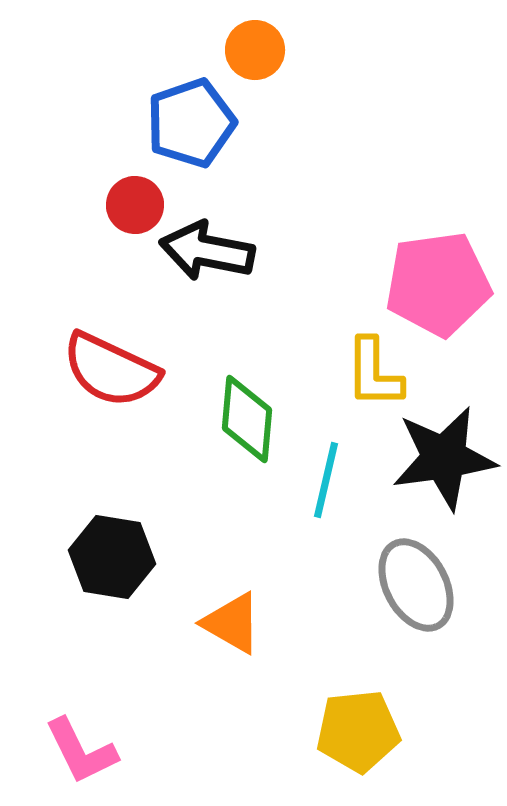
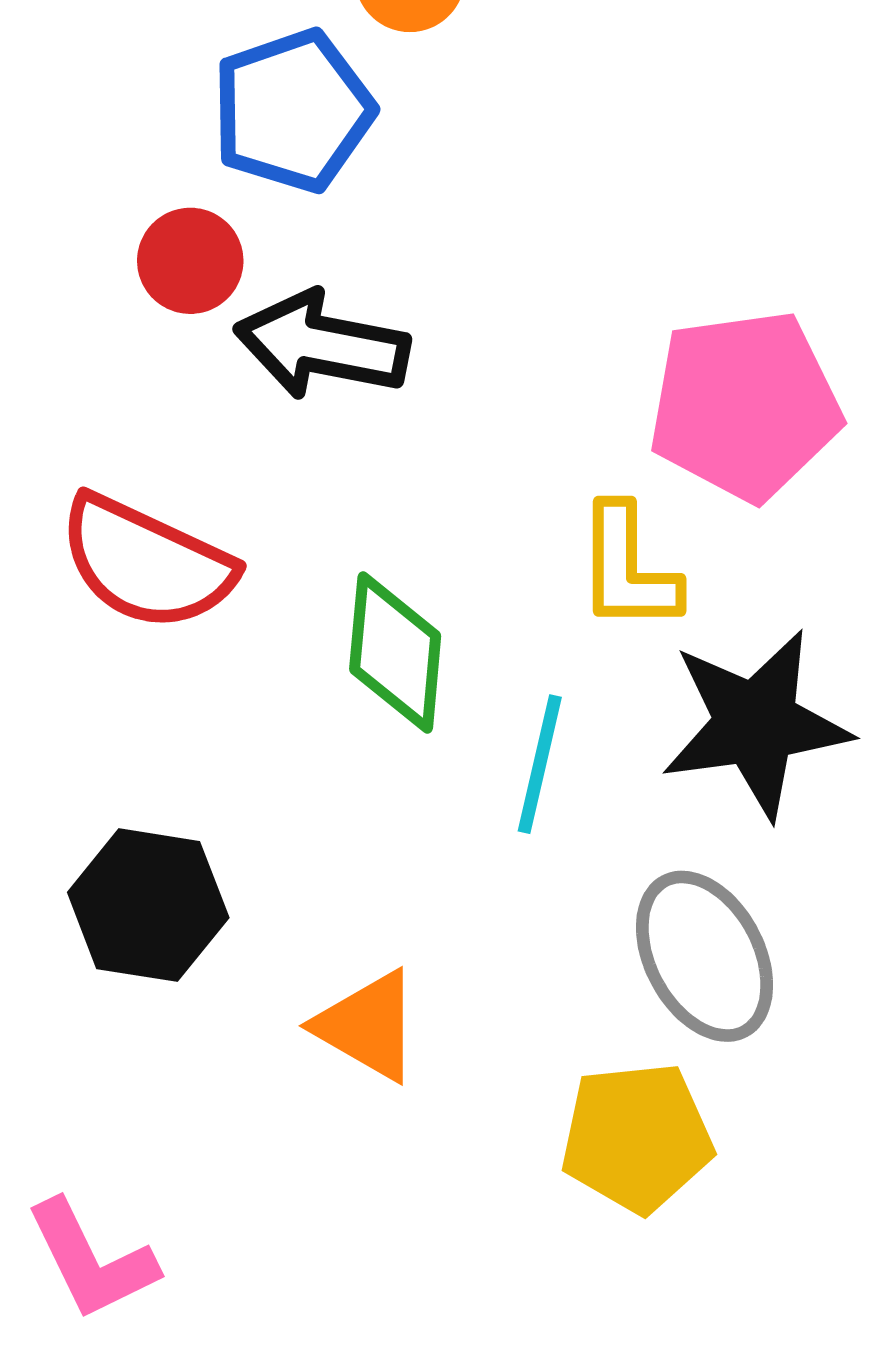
yellow pentagon: (358, 731) -> (637, 1137), moved

